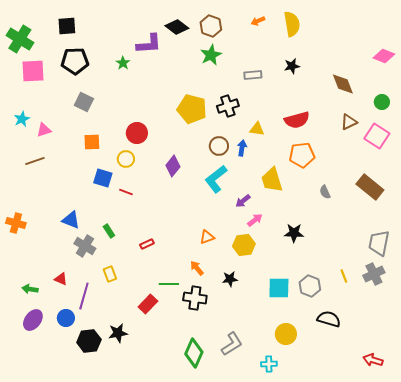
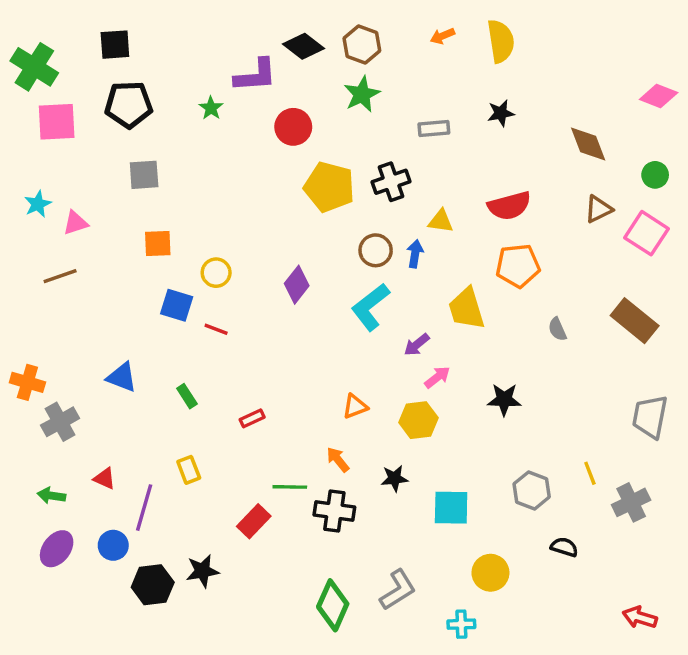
gray square: (84, 102) -> (144, 175), turned -30
red circle: (137, 133) -> (293, 127), moved
gray cross: (85, 246) -> (60, 422), moved, turned 30
gray cross: (374, 274) -> (631, 502), moved
cyan square: (279, 288) -> (451, 508), moved
black semicircle: (329, 319) -> (564, 547), size x0.7

